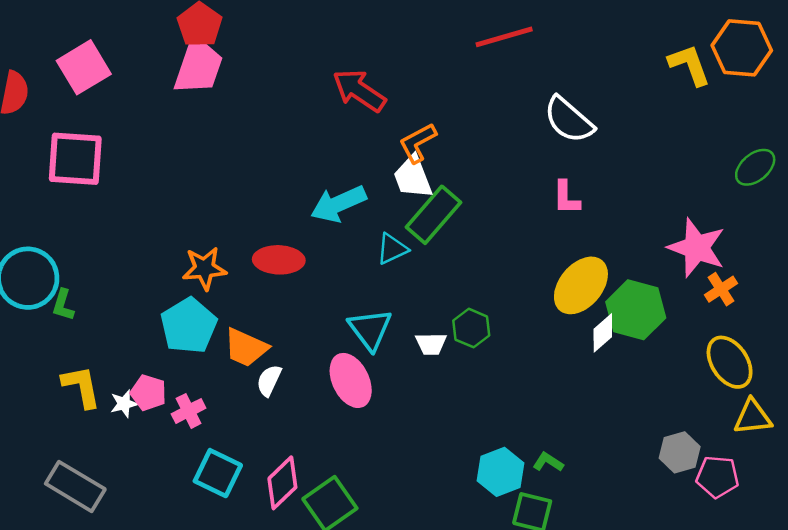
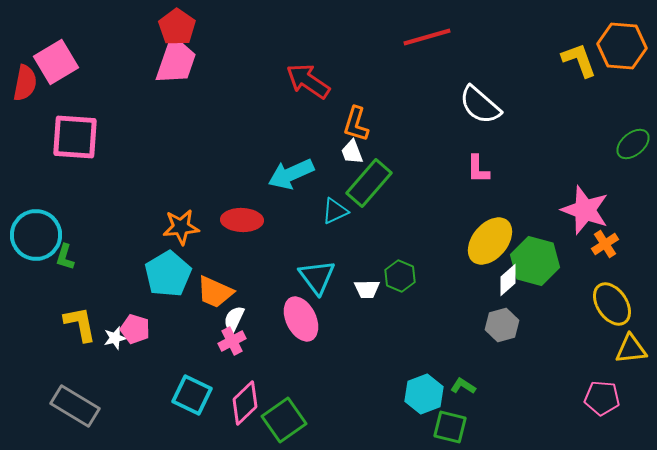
pink square: (84, 67) -> (56, 62), moved
orange L-shape: (418, 143) -> (356, 124), turned -45
white trapezoid: (413, 177) -> (352, 152), size x0.7
pink cross: (189, 411) -> (232, 341), moved
gray hexagon: (680, 452) -> (502, 325), moved

